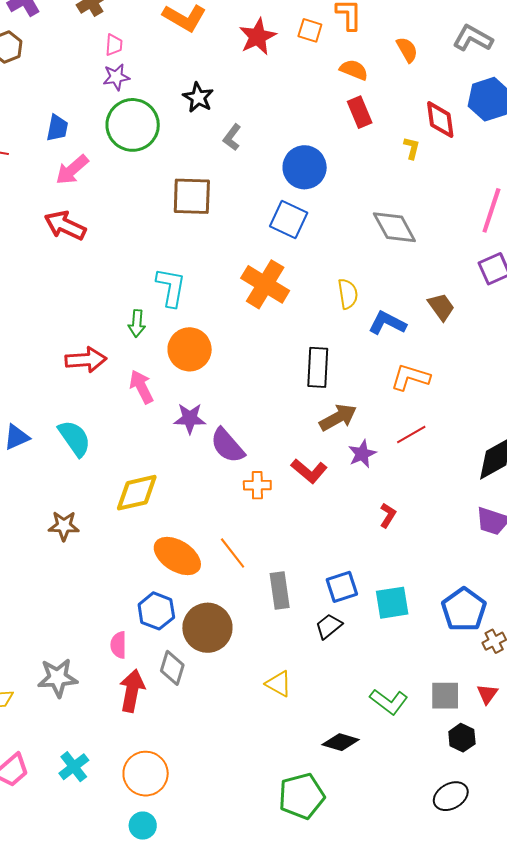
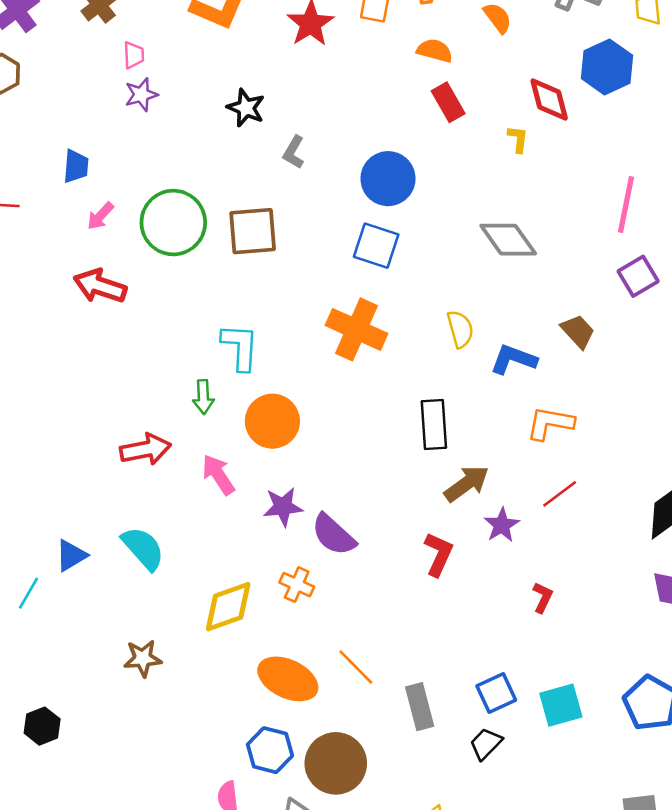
green circle: (133, 125) -> (173, 223), moved
pink arrow: (72, 170) -> (100, 216), size x0.7
red L-shape: (309, 471) -> (439, 554), turned -99
orange cross: (257, 485) -> (297, 585), moved, turned 32

